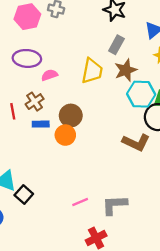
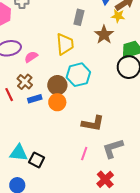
brown star: (126, 70) -> (104, 35), moved
cyan hexagon: (141, 94) -> (78, 75), moved
brown L-shape: (136, 142) -> (93, 123), moved
pink line: (80, 202) -> (84, 154), turned -32

